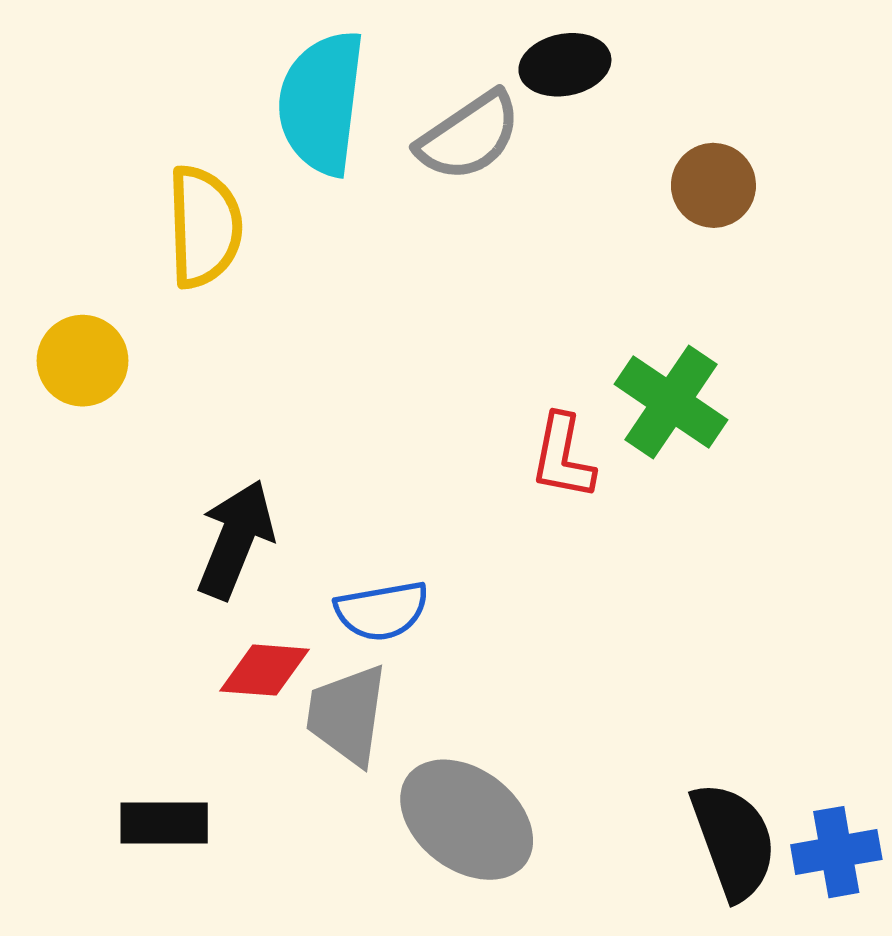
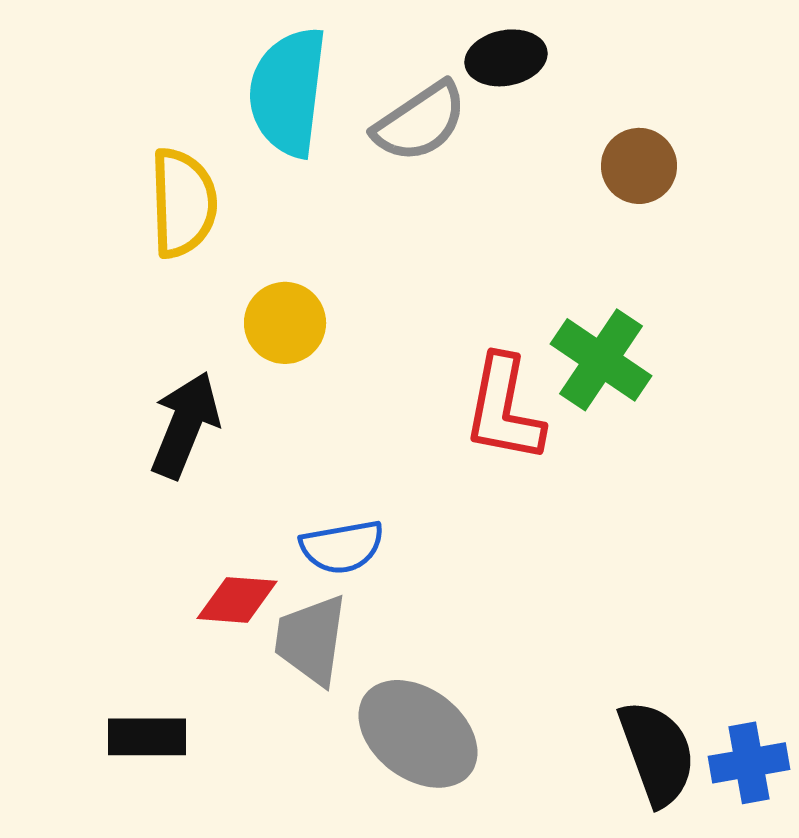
yellow circle: (83, 361) -> (285, 323), moved
red L-shape: (563, 457) -> (504, 409), size x1.4
black arrow: (236, 539) -> (185, 425), moved

